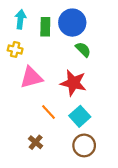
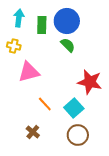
green semicircle: (83, 49) -> (68, 45), moved
red star: (73, 83) -> (90, 82), moved

